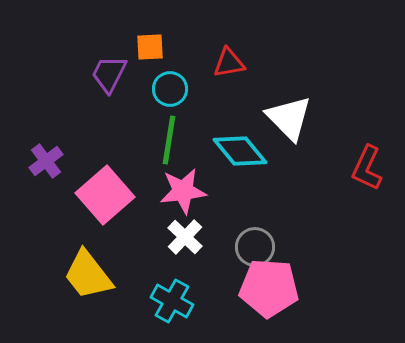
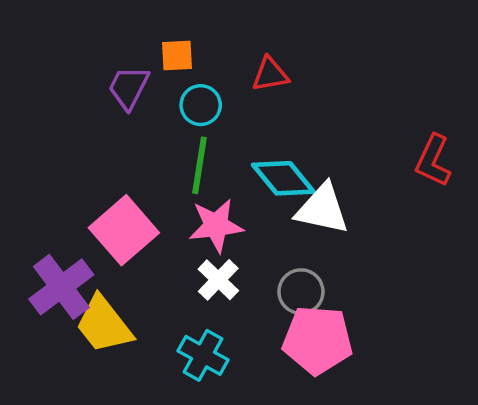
white triangle: (289, 118) -> (322, 209), moved, turned -33
purple cross: (46, 161) -> (61, 287), moved, size x1.6
red L-shape: (367, 168) -> (433, 161), moved

